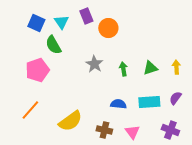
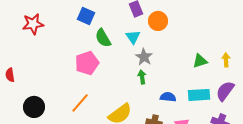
cyan triangle: (61, 22) -> (133, 37), moved
green arrow: (123, 69) -> (142, 77), moved
purple semicircle: (175, 98) -> (225, 91), size x1.5

